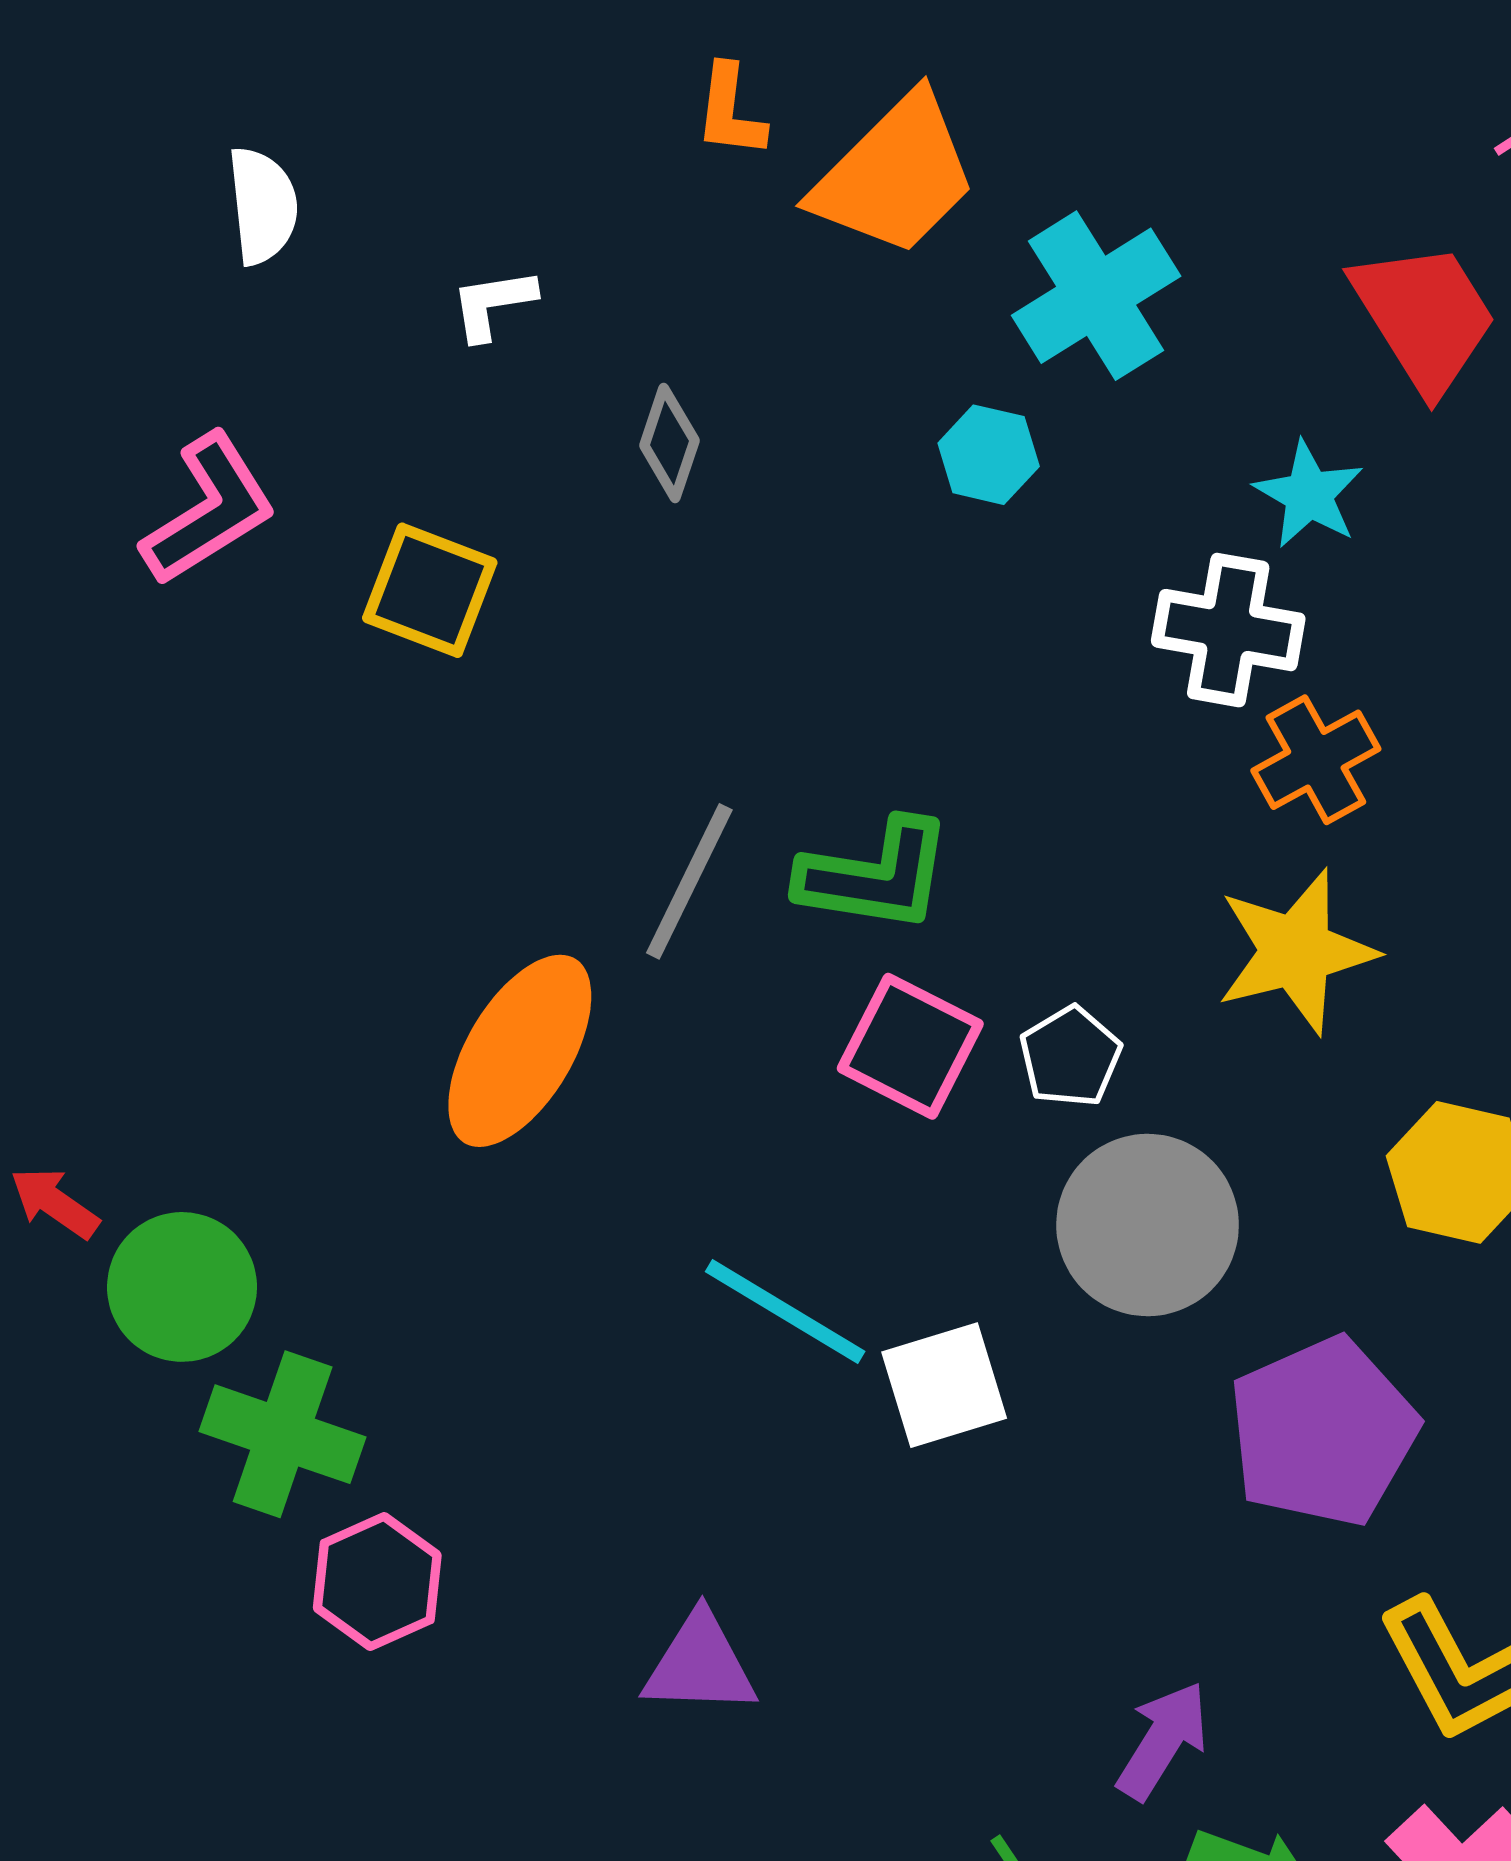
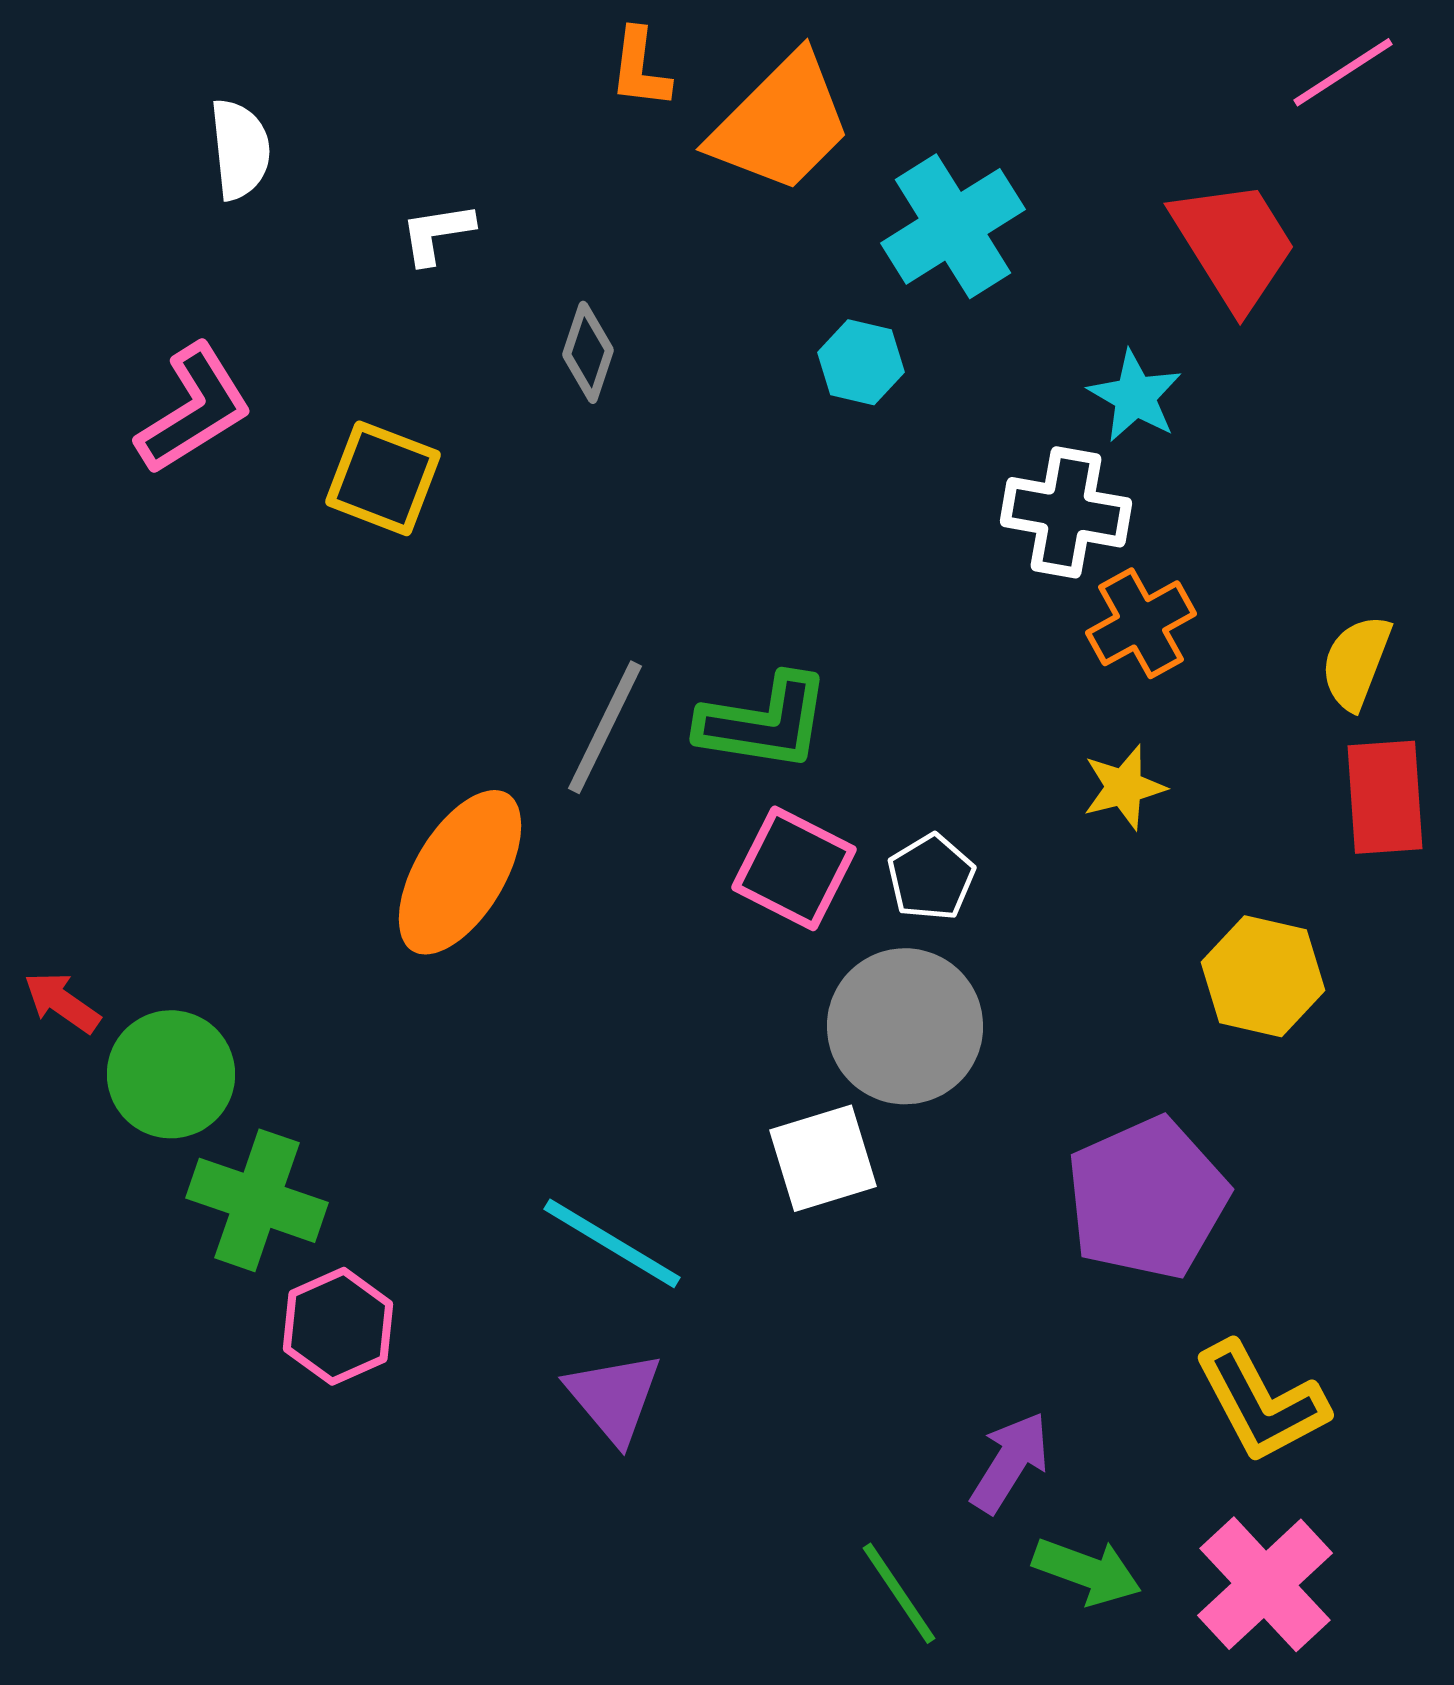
yellow star: (1296, 951) -> (1124, 787), size x0.6
gray circle: (1148, 1225) -> (905, 1026), moved
cyan line: (785, 1312) -> (612, 1243), moved
purple triangle: (700, 1665) -> (614, 1397), turned 48

